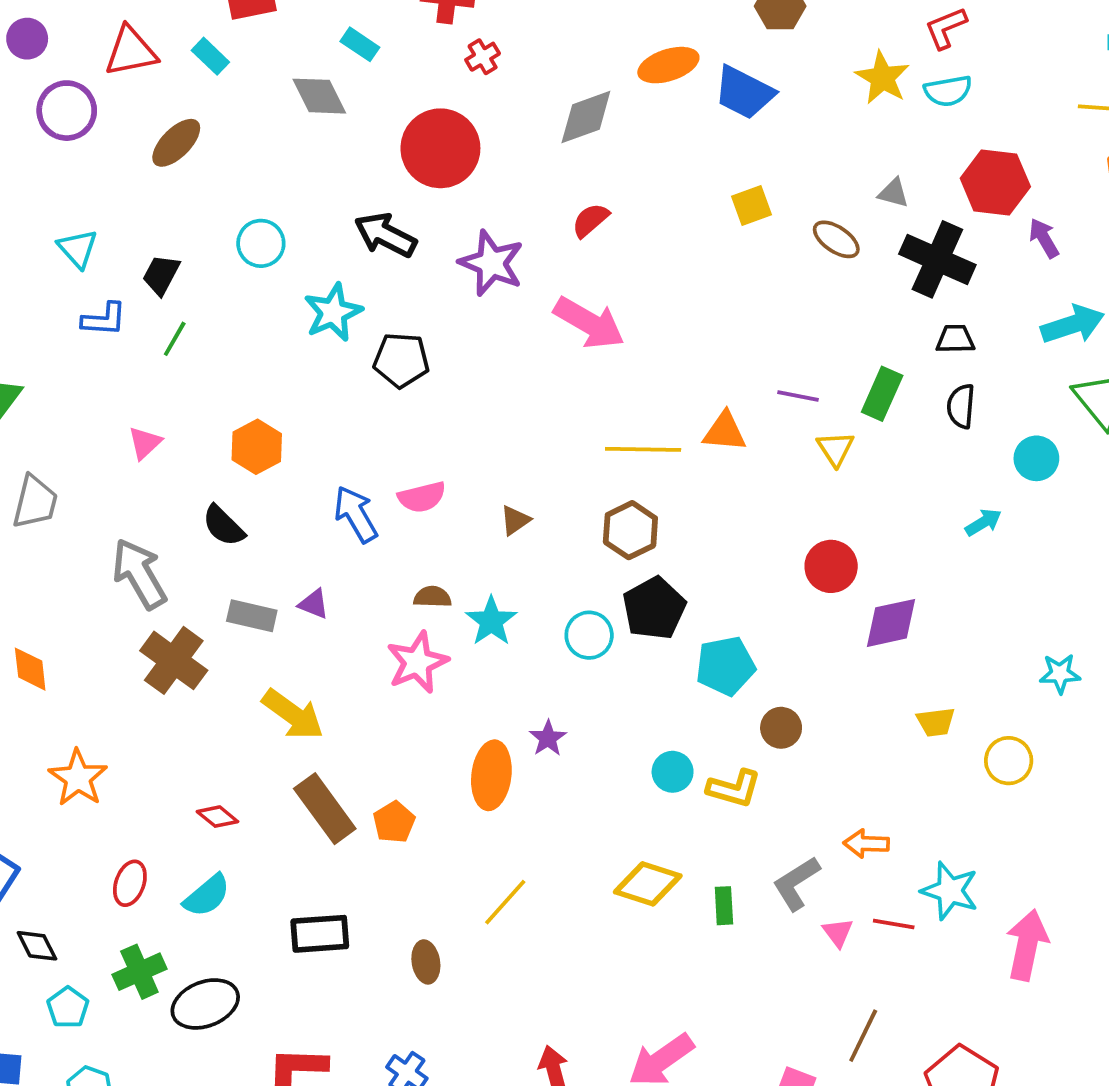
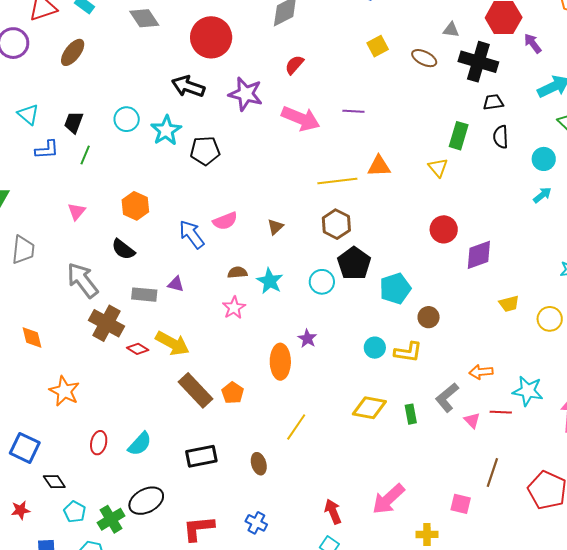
cyan circle: (261, 243) -> (127, 119), moved
purple line: (798, 396) -> (353, 111), moved
cyan arrow: (983, 522) -> (542, 195), moved
pink star: (417, 662) -> (234, 308), size x0.7
red diamond: (217, 817) -> (138, 349), moved
green cross: (139, 972) -> (111, 519), moved

